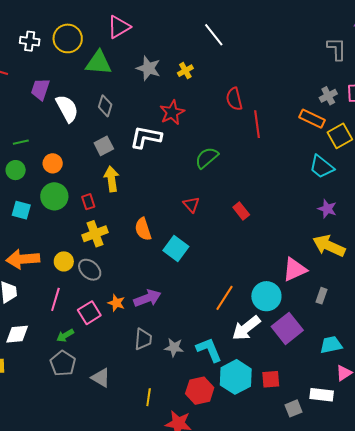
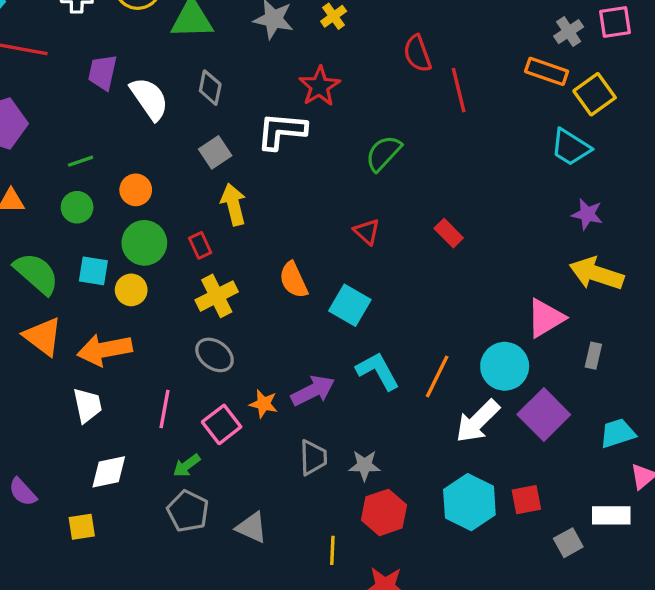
yellow circle: (64, 261) -> (131, 290), moved
cyan L-shape: (209, 350) -> (378, 371), moved
red hexagon: (200, 391) -> (384, 512), moved

